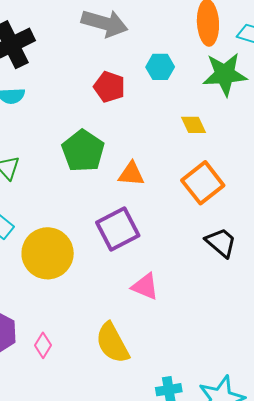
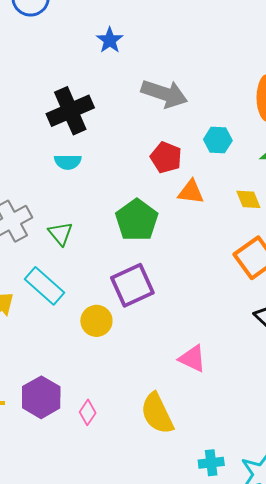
orange triangle: (131, 174) -> (191, 192), moved
purple square: (118, 229) -> (132, 285), moved
yellow circle: (48, 253) -> (96, 321), size x0.6

